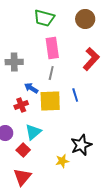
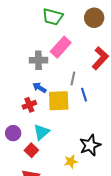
pink rectangle: (52, 48) -> (61, 47), turned 50
gray cross: (14, 62) -> (38, 60), moved
gray line: (51, 73) -> (73, 78), moved

